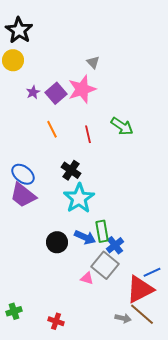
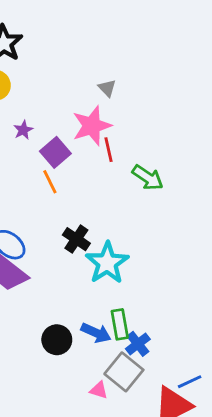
purple square: (56, 93) -> (55, 152), moved
red line: (88, 134) -> (109, 150), moved
cyan star: (79, 198) -> (107, 263), moved

